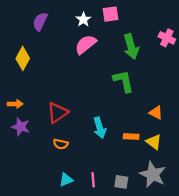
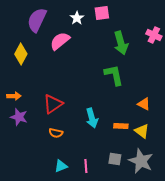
purple semicircle: (40, 22) -> (37, 20), size x1.4
pink semicircle: (86, 44) -> (60, 41), moved
gray square: (121, 182) -> (115, 159), moved

